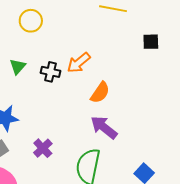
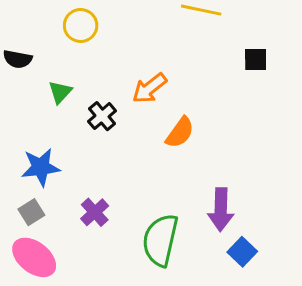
black cross: (51, 72) -> (102, 116), moved, turned 36
purple arrow: (104, 127) -> (221, 210), moved, turned -128

